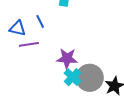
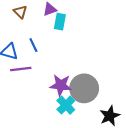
gray circle: (90, 78) -> (84, 88), moved

